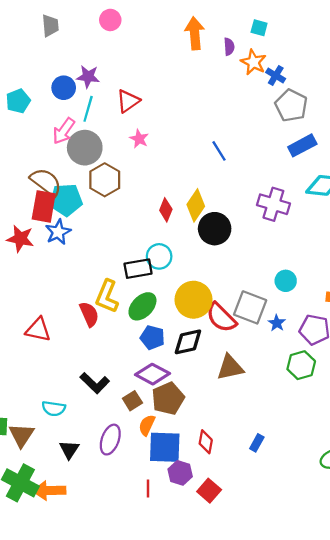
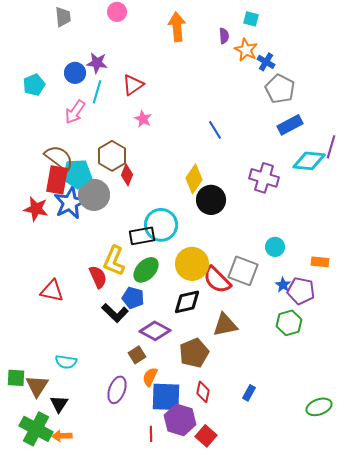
orange arrow: (195, 33) -> (177, 27), moved
gray circle: (85, 148) -> (94, 195), moved
red diamond: (166, 210) -> (127, 175), moved
blue star: (58, 232) -> (70, 203), size x1.4
cyan circle: (159, 256) -> (161, 225), size x1.4
blue star: (277, 323) -> (283, 285), moved
blue pentagon: (152, 337) -> (133, 298), moved
black L-shape: (95, 383) -> (115, 313), moved
brown pentagon: (168, 398) -> (194, 353), moved
black triangle: (69, 450) -> (59, 404), moved
purple hexagon: (180, 473) -> (180, 420), size x1.4
orange arrow: (49, 491) -> (62, 436), size x0.7

